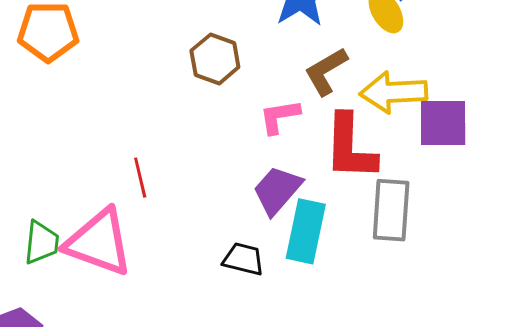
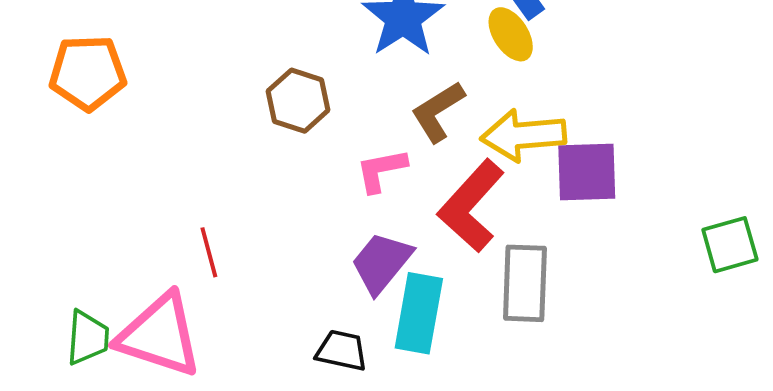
red L-shape: (350, 147) -> (471, 206), turned 42

